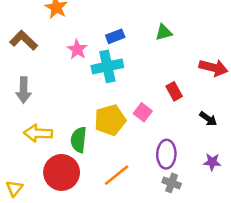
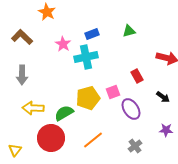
pink square: (143, 112) -> (113, 92), turned 32
green semicircle: (79, 140) -> (64, 113), turned 54
purple ellipse: (166, 154) -> (131, 109), moved, turned -35
gray cross: (172, 183) -> (135, 146), turned 32

